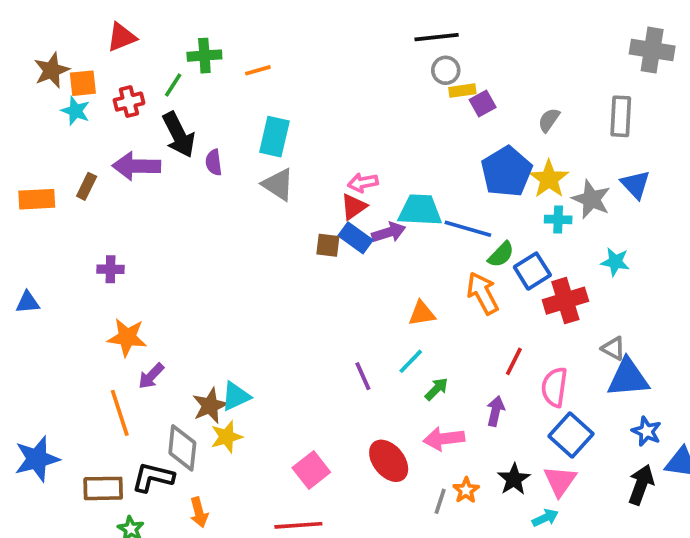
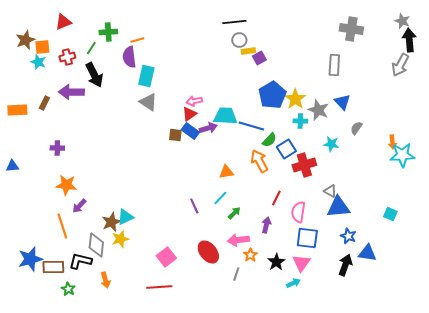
gray semicircle: (549, 120) -> (356, 128), moved
purple semicircle: (214, 162) -> (129, 57), moved, size x1.5
blue square: (571, 435) -> (307, 238), turned -35
blue star: (37, 459) -> (30, 259), moved
orange star: (466, 490) -> (250, 255), moved

